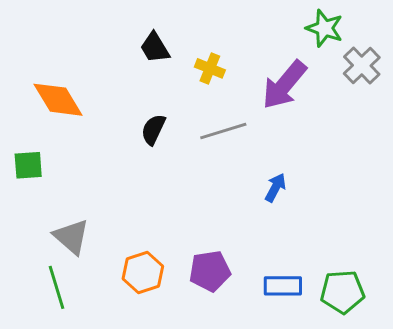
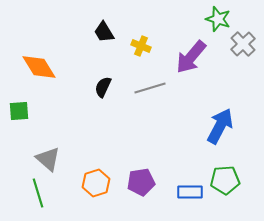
blue arrow: (275, 188) -> (220, 126), moved, size x1.8
green pentagon: (342, 292) -> (225, 180), moved

